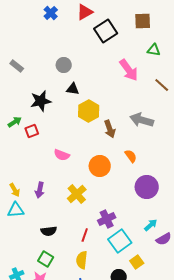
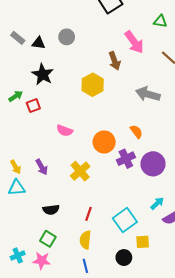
black triangle: (73, 89) -> (39, 43), moved
black star: (41, 101) -> (43, 74), turned -30
brown arrow: (110, 129) -> (114, 61), moved
purple arrow: (40, 190) -> (42, 167), turned -42
purple cross: (107, 219) -> (126, 159), moved
yellow square: (137, 262) -> (143, 242), turned 32

